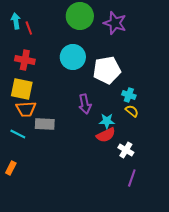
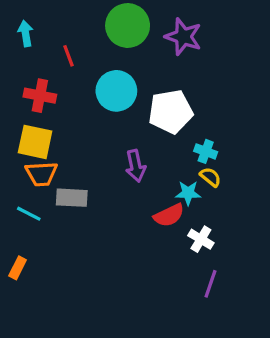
red line: (29, 28) -> (69, 56), moved
cyan star: (107, 121) -> (188, 193), moved

